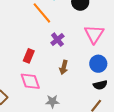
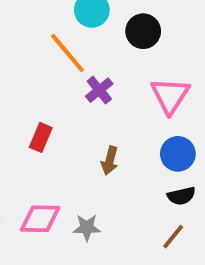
purple cross: (57, 40) -> (99, 90), moved
pink diamond: (30, 81) -> (40, 219), moved, turned -70

